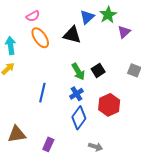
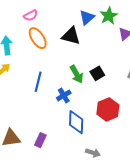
blue line: (42, 93) -> (38, 82), moved
blue cross: (76, 94) -> (64, 95), moved
blue diamond: (79, 118) -> (76, 122), turned -35
purple rectangle: (48, 144) -> (40, 140), moved

